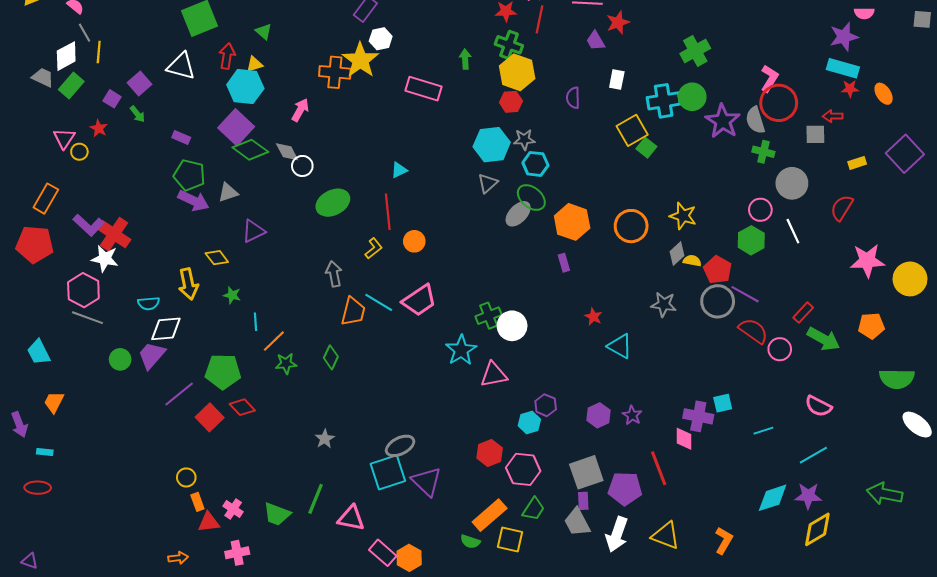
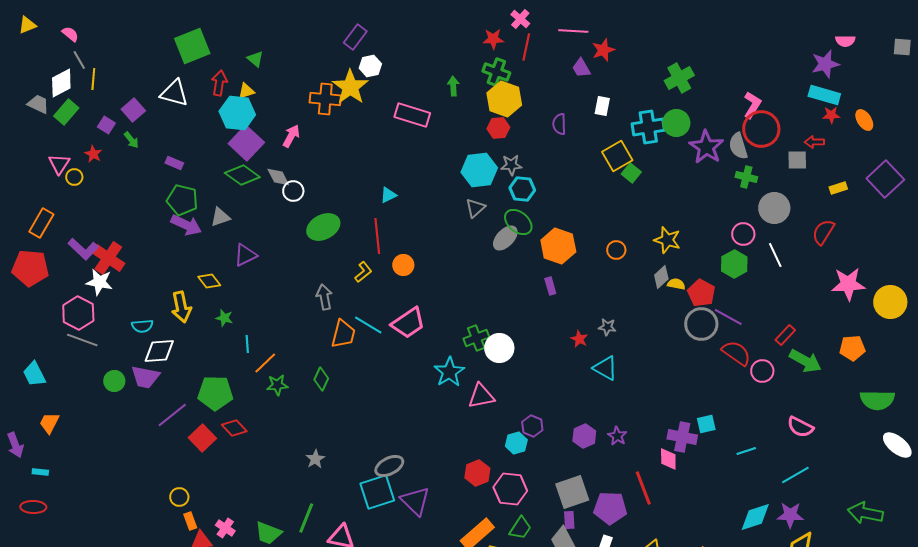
purple square: (236, 127) -> (246, 143), moved
orange circle: (631, 226) -> (616, 250), size x0.6
gray star: (664, 304) -> (607, 327), moved, size x0.7
purple trapezoid: (152, 355) -> (145, 377), turned -120

